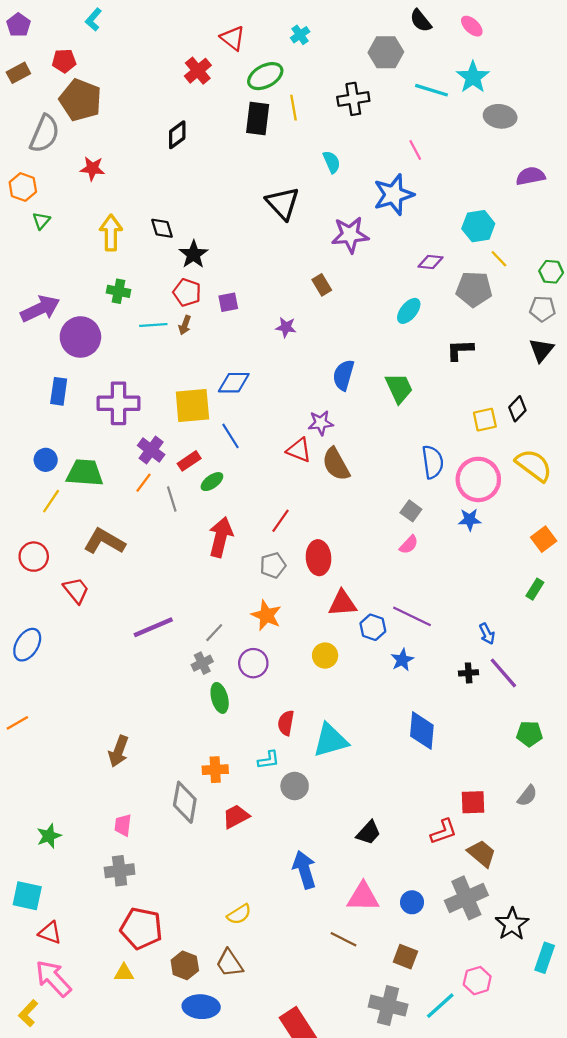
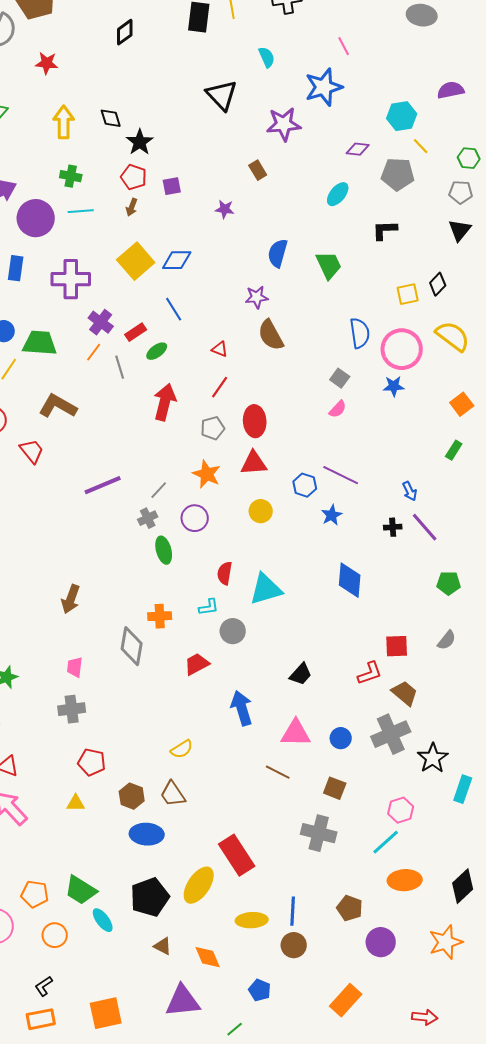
purple semicircle: (530, 176) -> (451, 90), moved
cyan line: (153, 325) -> (81, 211), moved
yellow square: (192, 405) -> (136, 261), moved, turned -36
red triangle: (299, 450) -> (220, 349), moved, size x0.7
red triangle: (342, 603) -> (254, 463), moved
red trapezoid: (236, 816) -> (197, 664), moved
red pentagon: (141, 928) -> (92, 762), size x0.7
cyan line: (440, 1006) -> (386, 842), moved

